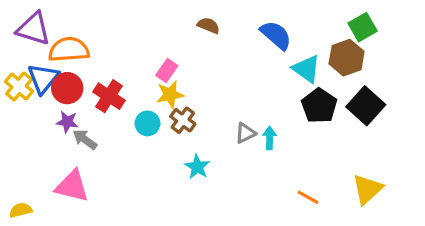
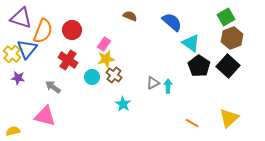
orange semicircle: (69, 50) -> (43, 31), turned 115
brown hexagon: (347, 58) -> (232, 38), moved
red circle: (67, 88) -> (72, 30), moved
purple star: (67, 122) -> (18, 78), moved

